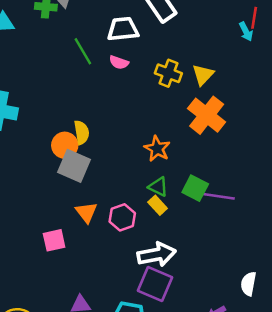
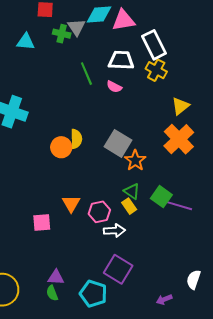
yellow cross: (168, 73) -> (156, 70), moved
gray square: (74, 166) -> (118, 143), moved
white arrow: (157, 254) -> (114, 231), moved, size x0.7

